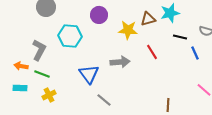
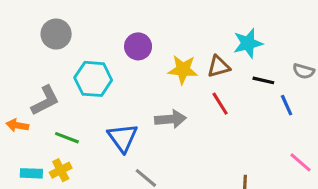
brown triangle: (148, 19) -> (218, 67), moved
gray L-shape: (39, 50) -> (45, 101), turned 35
green line: (42, 74) -> (67, 138), moved
cyan rectangle: (20, 88) -> (31, 173), moved

